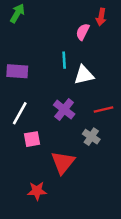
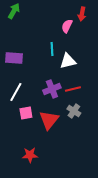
purple cross: (64, 110) -> (52, 89), turned 30
red line: (104, 110) -> (73, 89), moved
red triangle: (63, 163) -> (49, 120), moved

